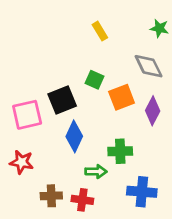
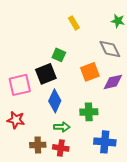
green square: (95, 80) -> (59, 55), moved
purple diamond: (153, 111) -> (113, 82), turned 50
green arrow: (96, 172) -> (62, 127), moved

